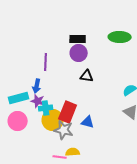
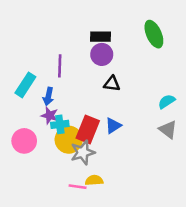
green ellipse: (120, 37) -> (154, 34), turned 65
cyan rectangle: (19, 98) -> (25, 85), moved, turned -42
blue triangle: (88, 122) -> (113, 126), moved, turned -48
gray star: (64, 130) -> (83, 152), turned -30

